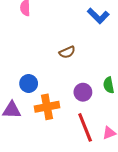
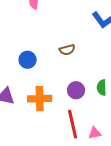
blue circle: (29, 83) -> (28, 60), moved

